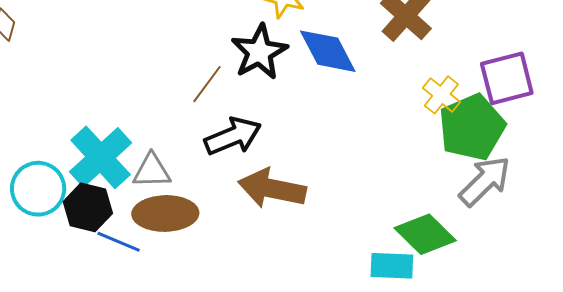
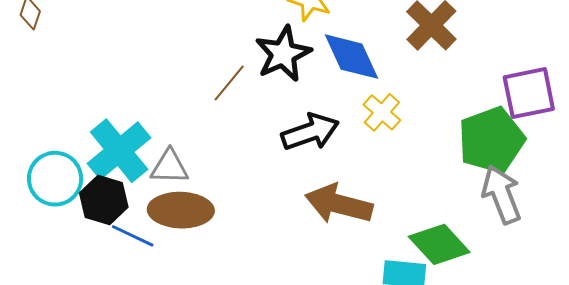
yellow cross: (441, 95) -> (382, 112), moved
black arrow: (233, 136) -> (310, 132), moved
gray arrow: (485, 181) -> (502, 194), turned -70
brown arrow: (272, 189) -> (339, 204), moved

